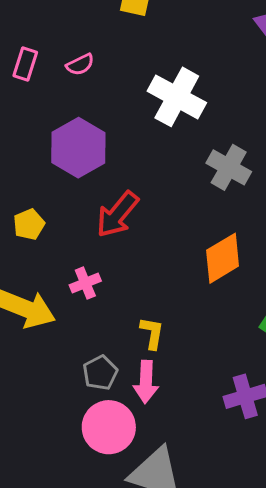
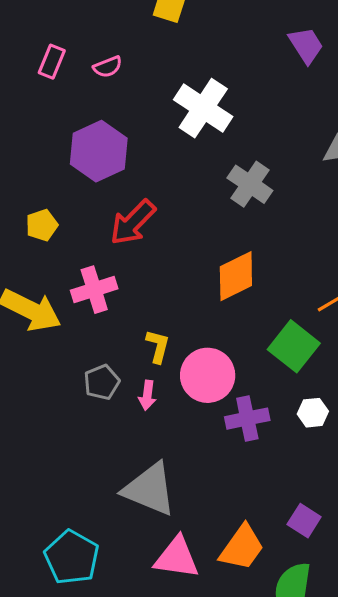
pink cross: (85, 283) -> (94, 290), size x1.4
pink arrow: (146, 382) -> (147, 395), size x0.7
pink circle: (109, 427) -> (208, 375), moved

